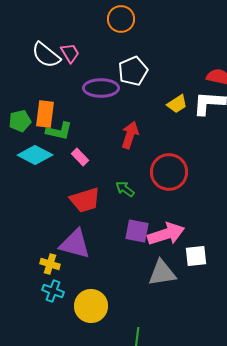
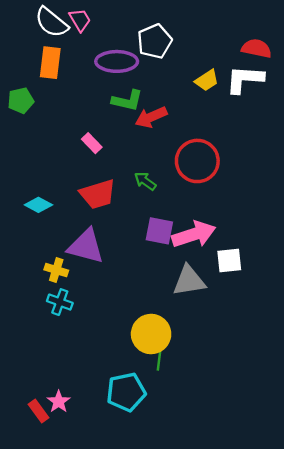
orange rectangle: (45, 114) -> (50, 63), moved
green L-shape: (59, 131) -> (127, 101), moved
red arrow: (130, 135) -> (151, 117), turned -132
cyan diamond: (35, 155) -> (38, 205), moved, size x0.7
yellow circle: (91, 306) -> (151, 334), moved

